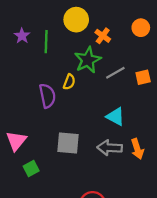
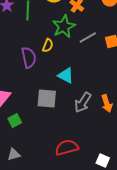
cyan triangle: (115, 117) -> (66, 75), moved
gray arrow: (110, 148) -> (83, 102), turned -60

